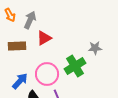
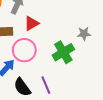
pink circle: (47, 74) -> (24, 50), moved

